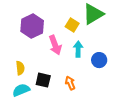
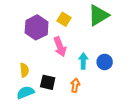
yellow square: (72, 25) -> (64, 19), moved
cyan arrow: (78, 49) -> (83, 61), moved
orange arrow: (70, 83) -> (75, 85), turned 32

